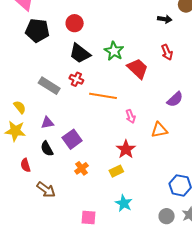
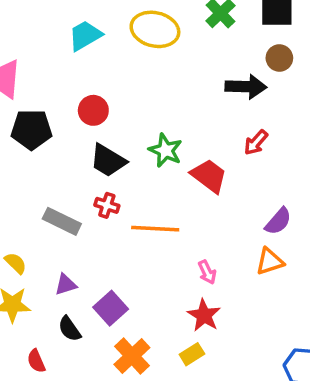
black arrow: (165, 19) -> (246, 87), size x1.6
red arrow: (167, 52) -> (256, 142), turned 70
pink arrow: (131, 116) -> (207, 272), moved
orange triangle: (159, 130) -> (270, 262), moved
orange cross: (81, 168) -> (132, 356), size x1.5

